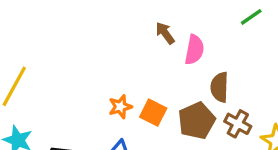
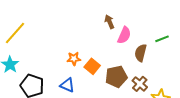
green line: (251, 17) -> (162, 39), moved
brown semicircle: (220, 87) -> (141, 53), moved

